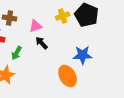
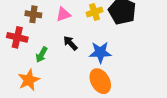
pink triangle: (36, 26) -> (63, 14), moved
blue star: (83, 55) -> (100, 52), moved

